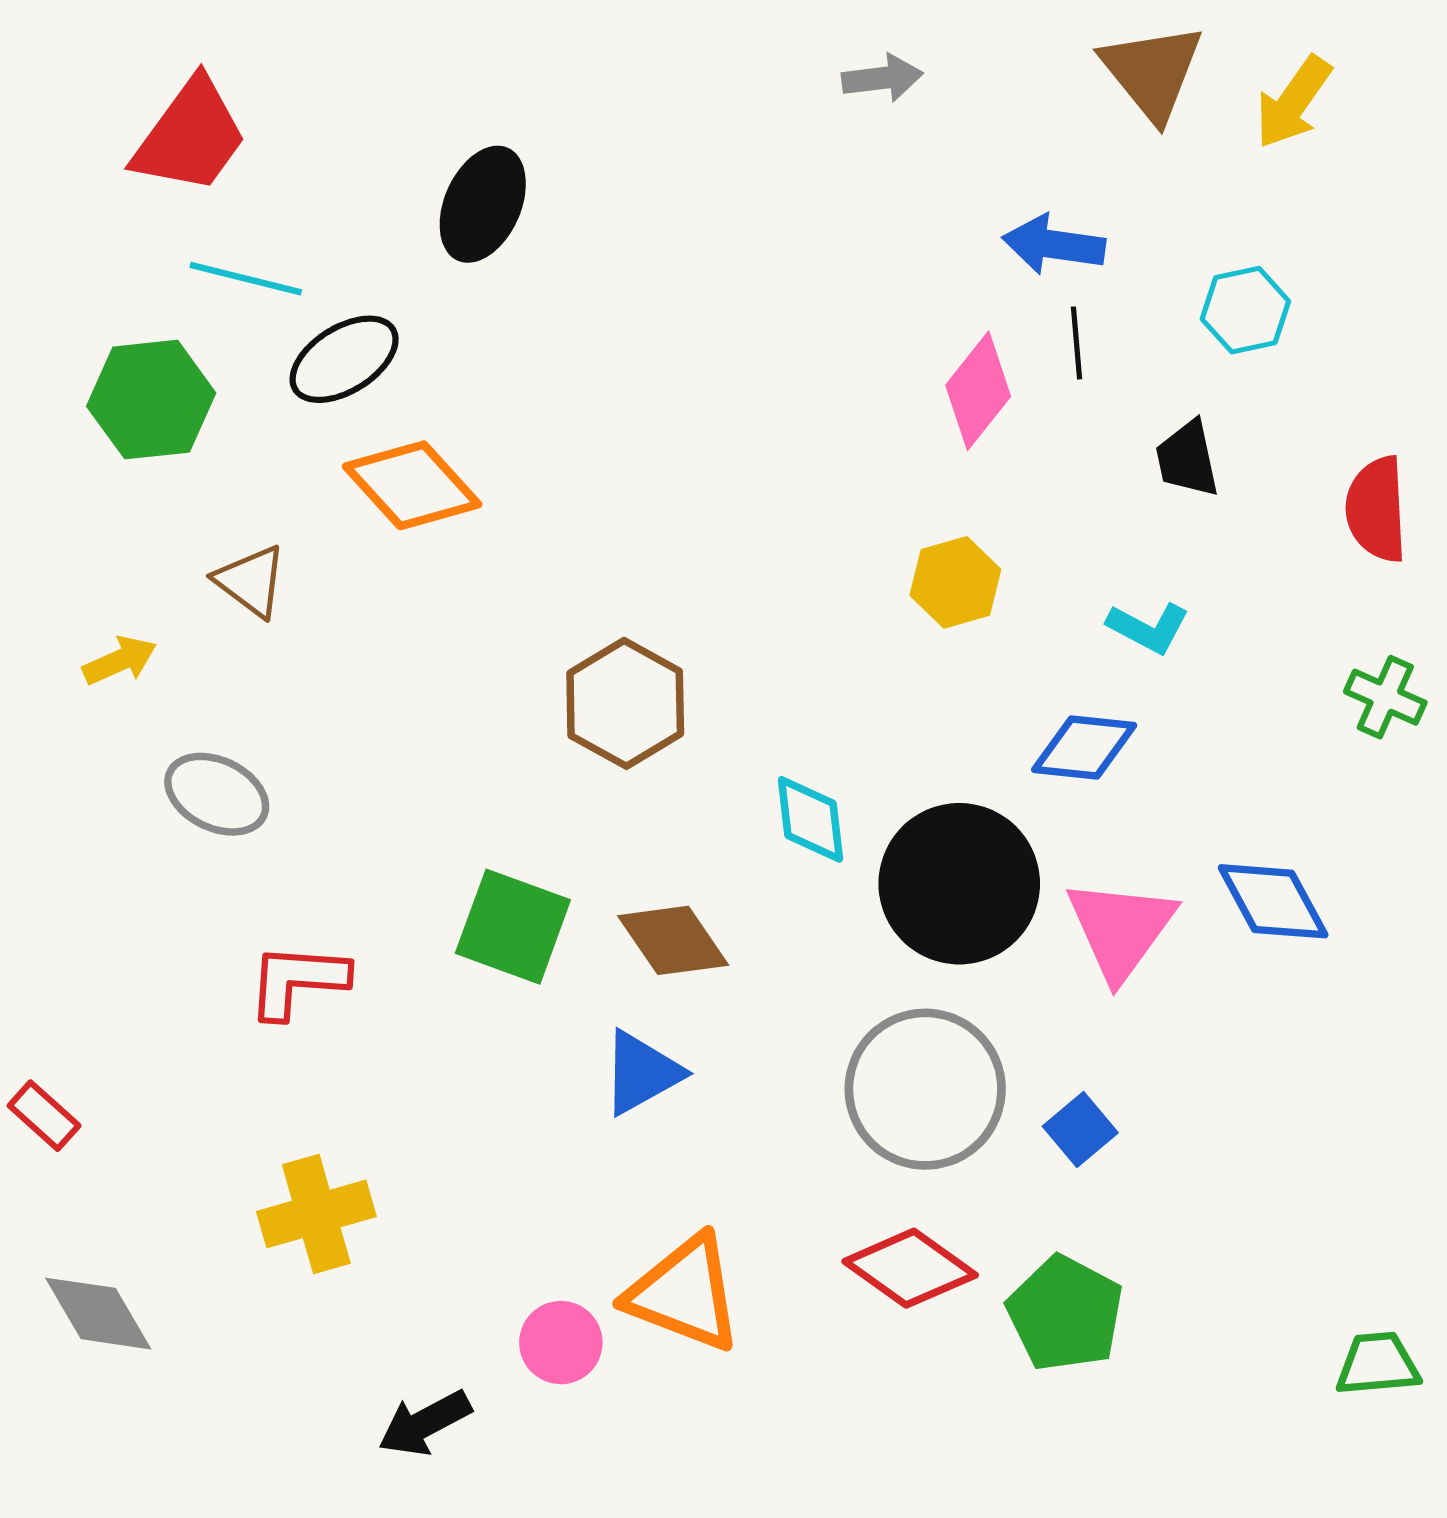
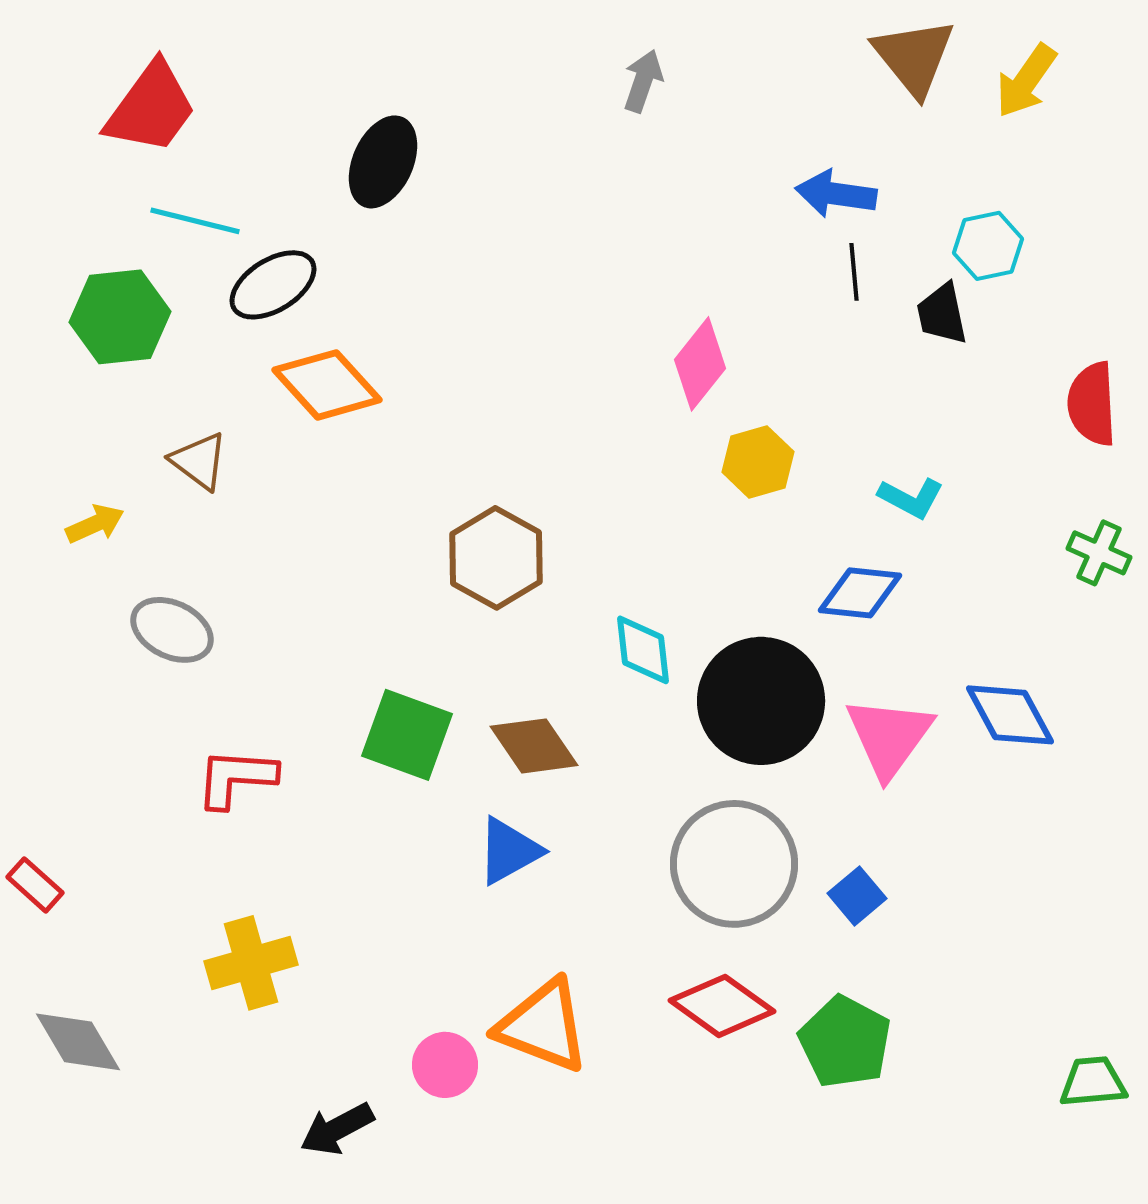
gray arrow: (882, 78) -> (643, 81), moved, turned -64
pink diamond: (978, 391) -> (700, 364), moved
black trapezoid: (1187, 459) -> (942, 314), moved

